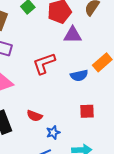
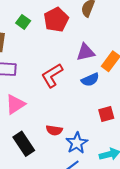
purple triangle: (73, 35) -> (85, 52), moved
blue star: (53, 132) -> (77, 143), size x1.5

